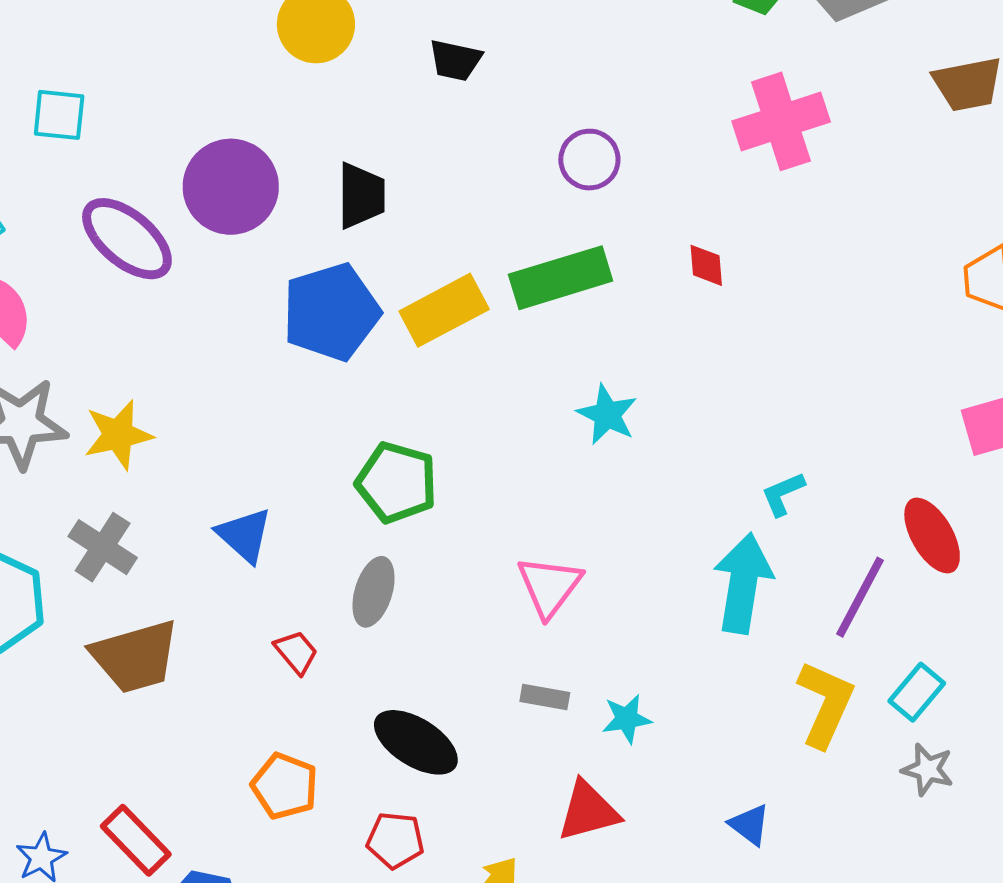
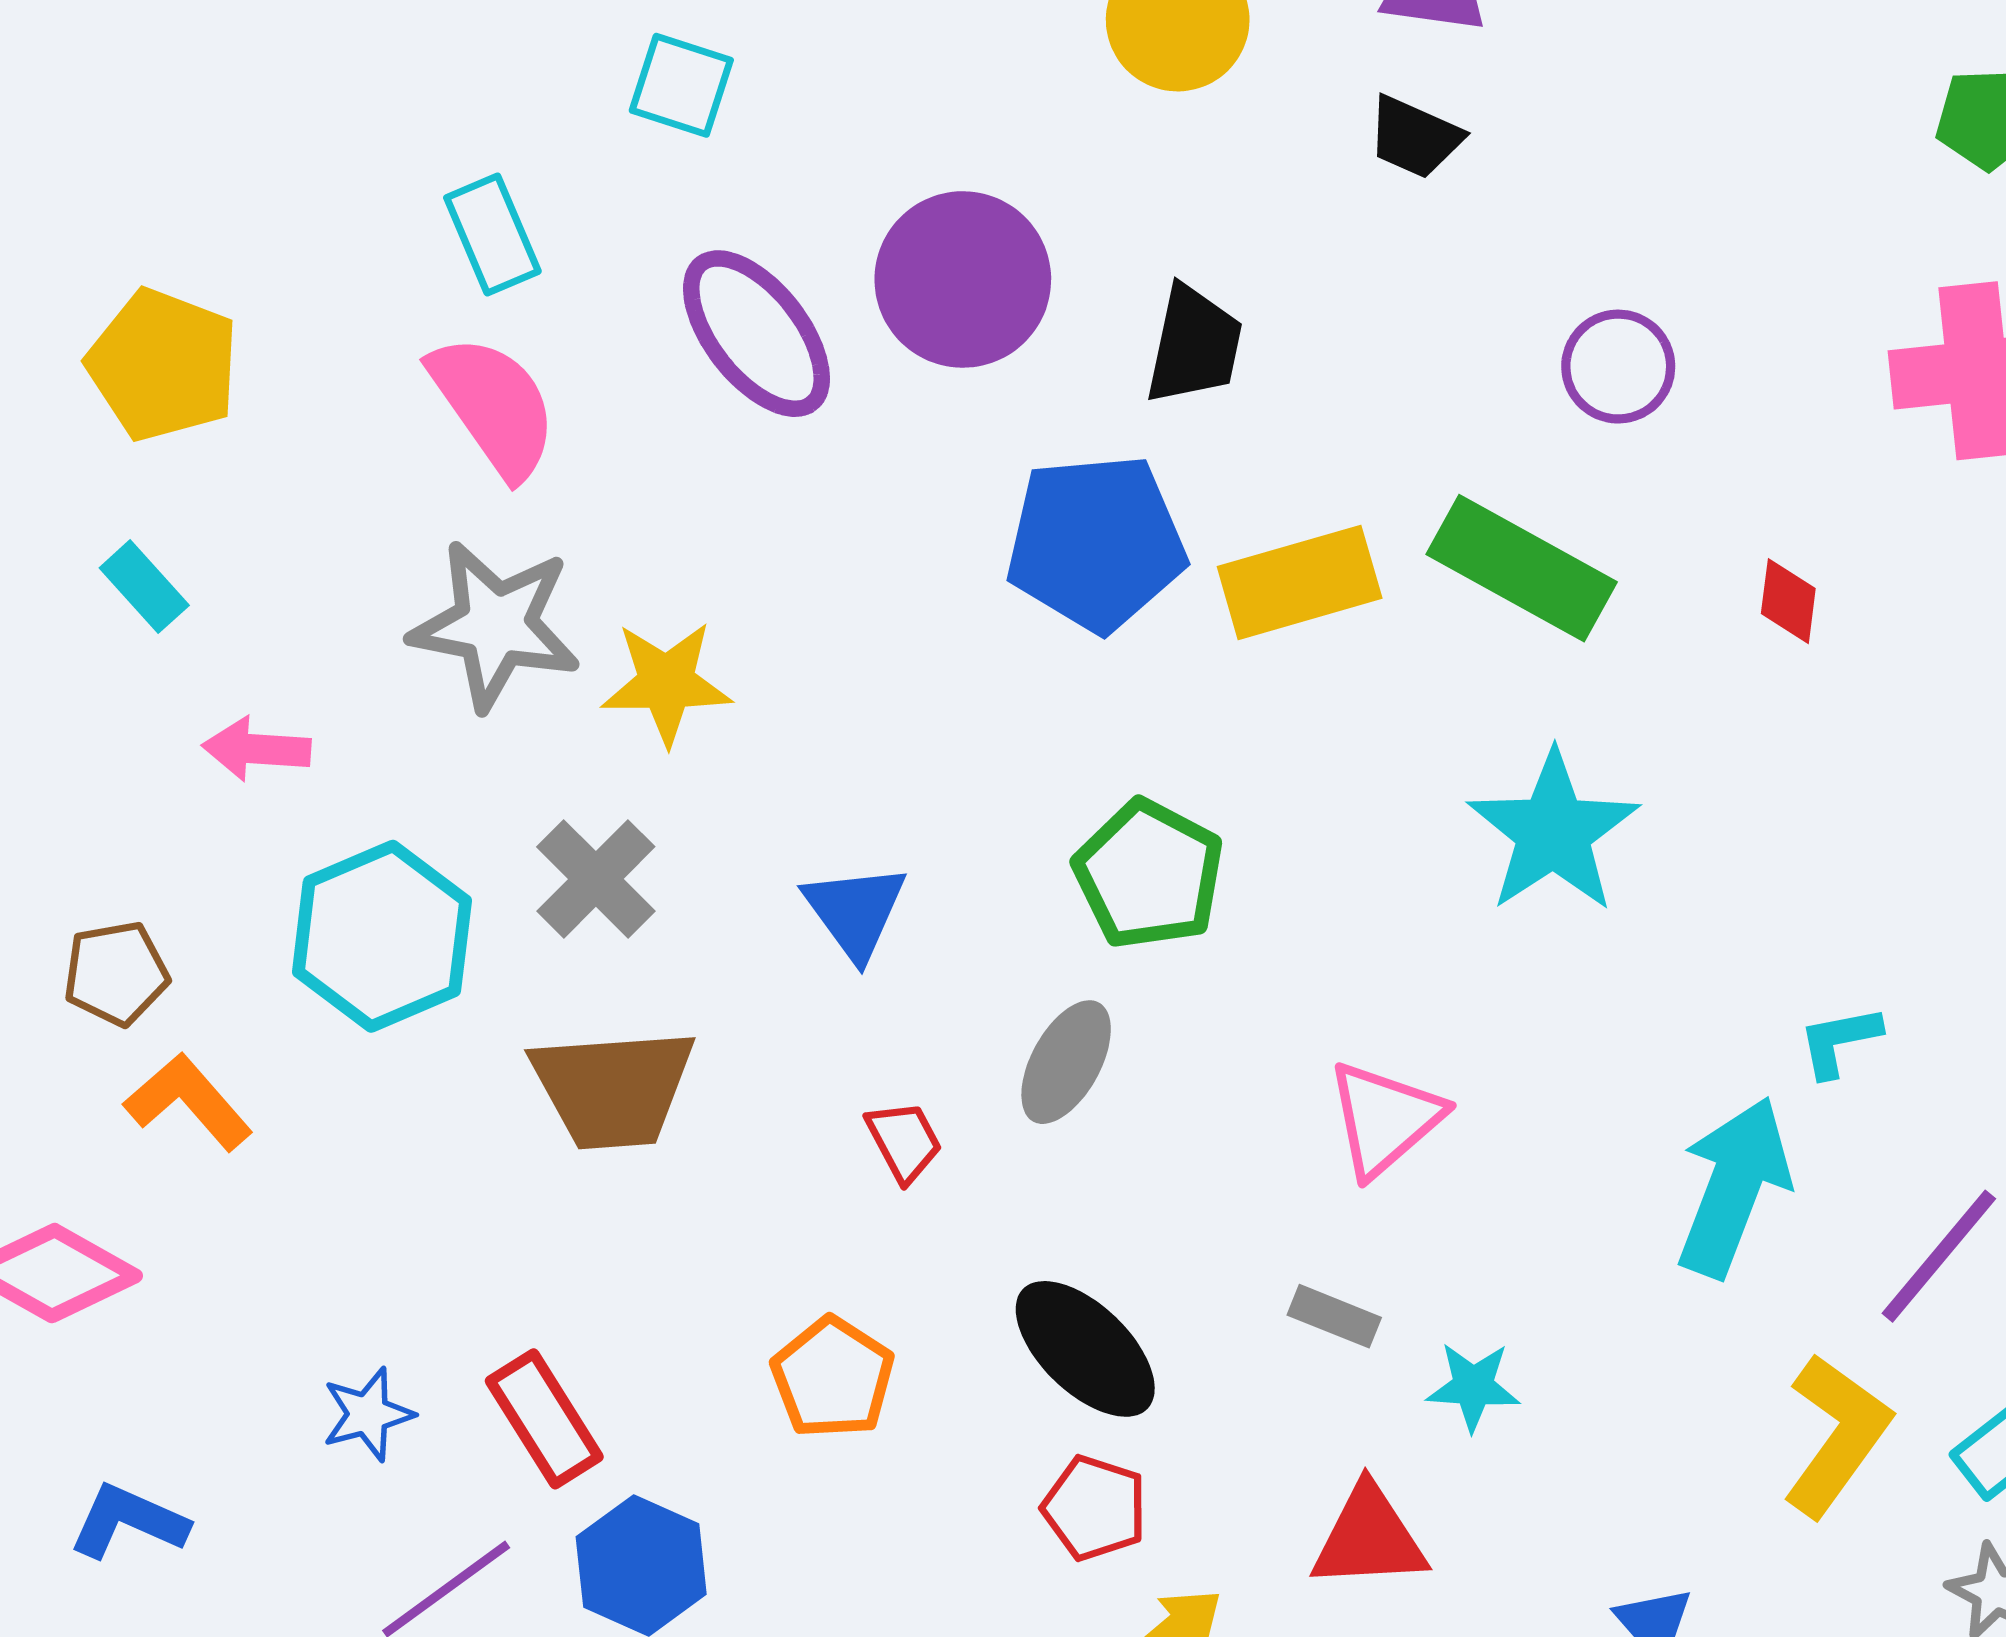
green rectangle: (561, 278) -> (1522, 568), turned 34
cyan star: (607, 415) -> (1553, 832), size x1.5
red pentagon: (395, 840) -> (1095, 1508), moved

